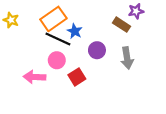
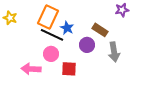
orange rectangle: (53, 19) -> (48, 17), turned -30
brown rectangle: (121, 25) -> (100, 30), moved
red square: (77, 77) -> (69, 69), turned 35

